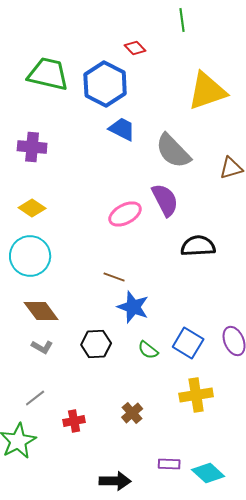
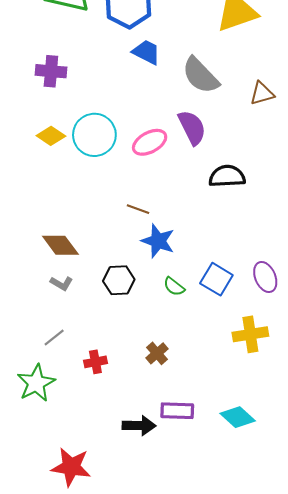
cyan circle: (30, 256) -> (94, 135), moved
yellow cross: (196, 395) -> (250, 334), moved
purple rectangle: (169, 464) -> (177, 411), moved, size x1.4

